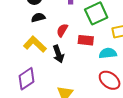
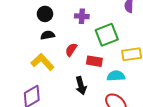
black arrow: (58, 54) -> (81, 86), moved

